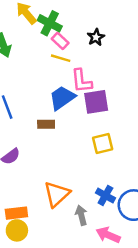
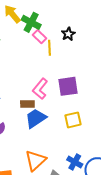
yellow line: (61, 58) -> (49, 48), moved, turned 70
pink L-shape: (82, 81) -> (40, 89), moved, turned 45
blue trapezoid: (62, 98) -> (36, 118), moved

